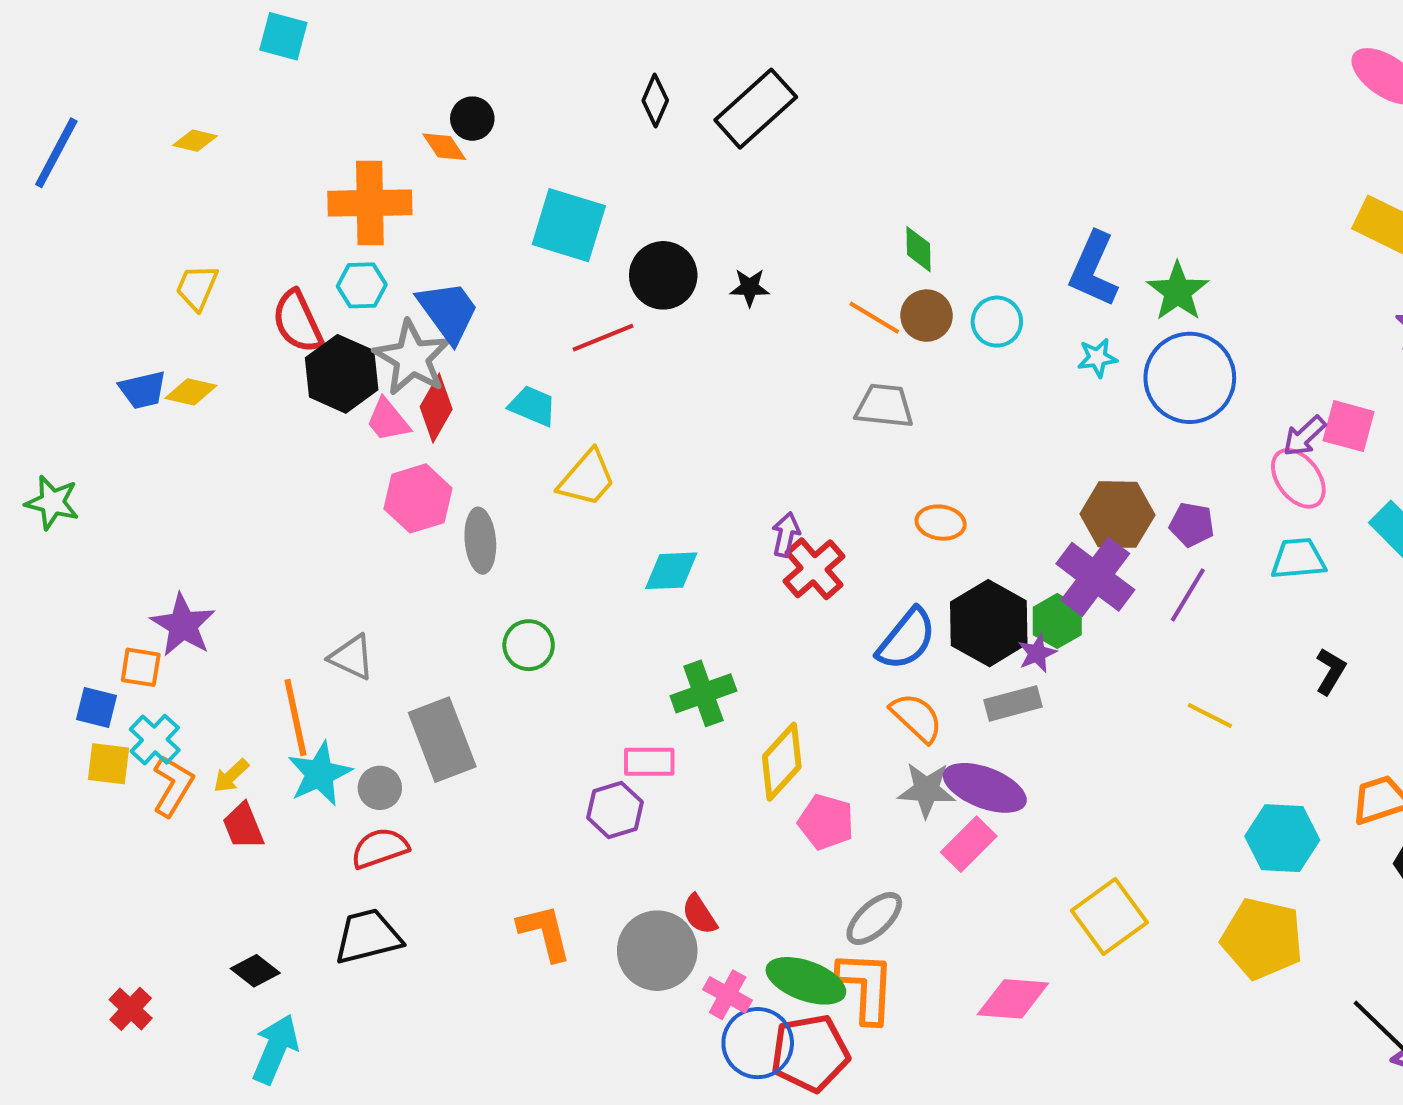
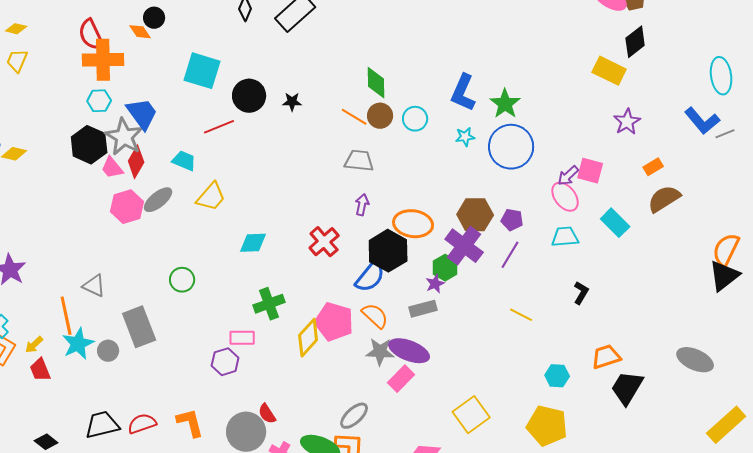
green diamond: (918, 249) -> (376, 83), size x1.4
yellow trapezoid: (197, 287) -> (17, 61), moved
red semicircle: (297, 322) -> (91, 35), moved
orange ellipse: (941, 523) -> (413, 224), moved, size x1.6
purple arrow: (786, 535) -> (362, 205), moved
gray ellipse: (480, 541) -> (158, 200), moved, turned 56
black hexagon: (989, 623) -> (388, 251), moved
pink pentagon: (826, 822) -> (334, 322), moved, size x1.4
cyan hexagon: (1282, 838) -> (557, 376), size x0.7
red semicircle: (380, 848) -> (142, 424), moved

